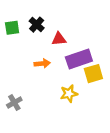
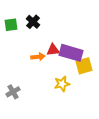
red triangle: (59, 39) -> (53, 50), moved
purple rectangle: (79, 59) -> (71, 53), turned 35

